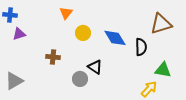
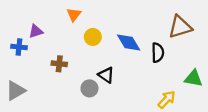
blue cross: (10, 15) -> (19, 47), moved
purple triangle: (19, 34) -> (36, 31), moved
green triangle: (163, 70) -> (194, 78), moved

